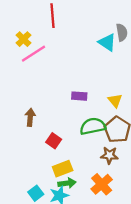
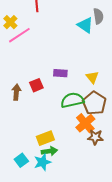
red square: (54, 141) -> (36, 85), moved, turned 32
brown star: (109, 155) -> (95, 137), moved
orange cross: (102, 184) -> (85, 123), moved

